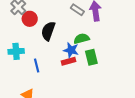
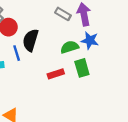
blue star: (71, 50) -> (90, 40), moved
blue line: (37, 66) -> (17, 53), moved

